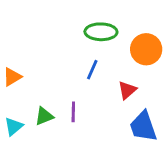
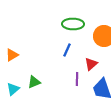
purple line: (73, 112) -> (77, 79), moved

